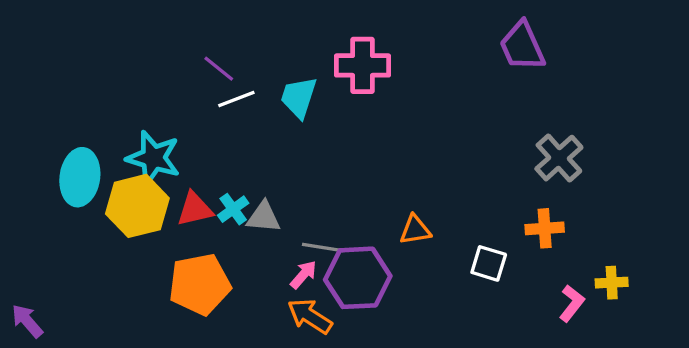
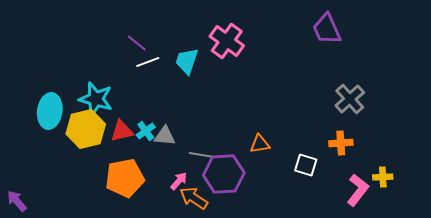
pink cross: (363, 65) -> (227, 41), turned 36
pink arrow: (303, 275) -> (179, 181), moved
pink L-shape: (572, 303) -> (358, 190), size x1.4

